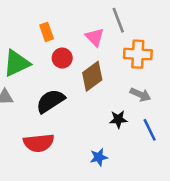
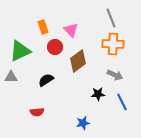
gray line: (118, 20) -> (111, 18), moved
pink triangle: (95, 37) -> (71, 30), moved
black semicircle: (50, 101) -> (46, 80), size x0.7
red semicircle: (39, 143) -> (37, 112), size x0.6

